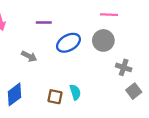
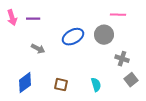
pink line: (109, 15) -> (118, 15), moved
purple line: (44, 22) -> (33, 19), moved
cyan semicircle: (75, 92) -> (96, 85), moved

